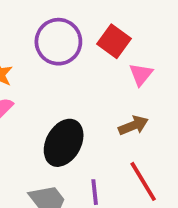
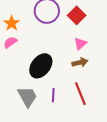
pink triangle: (141, 74) -> (80, 44), moved

